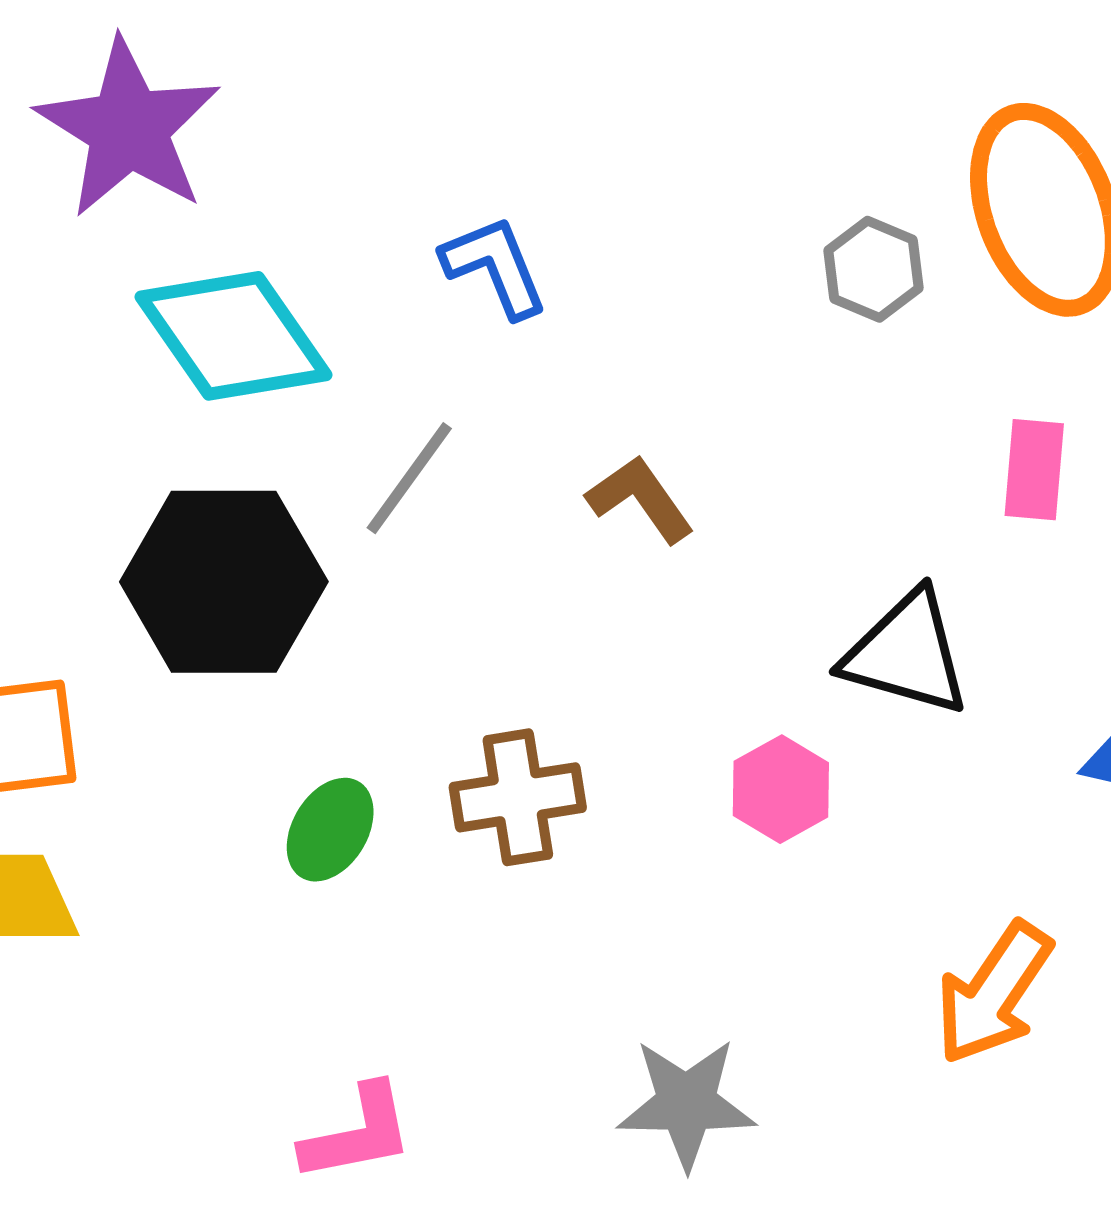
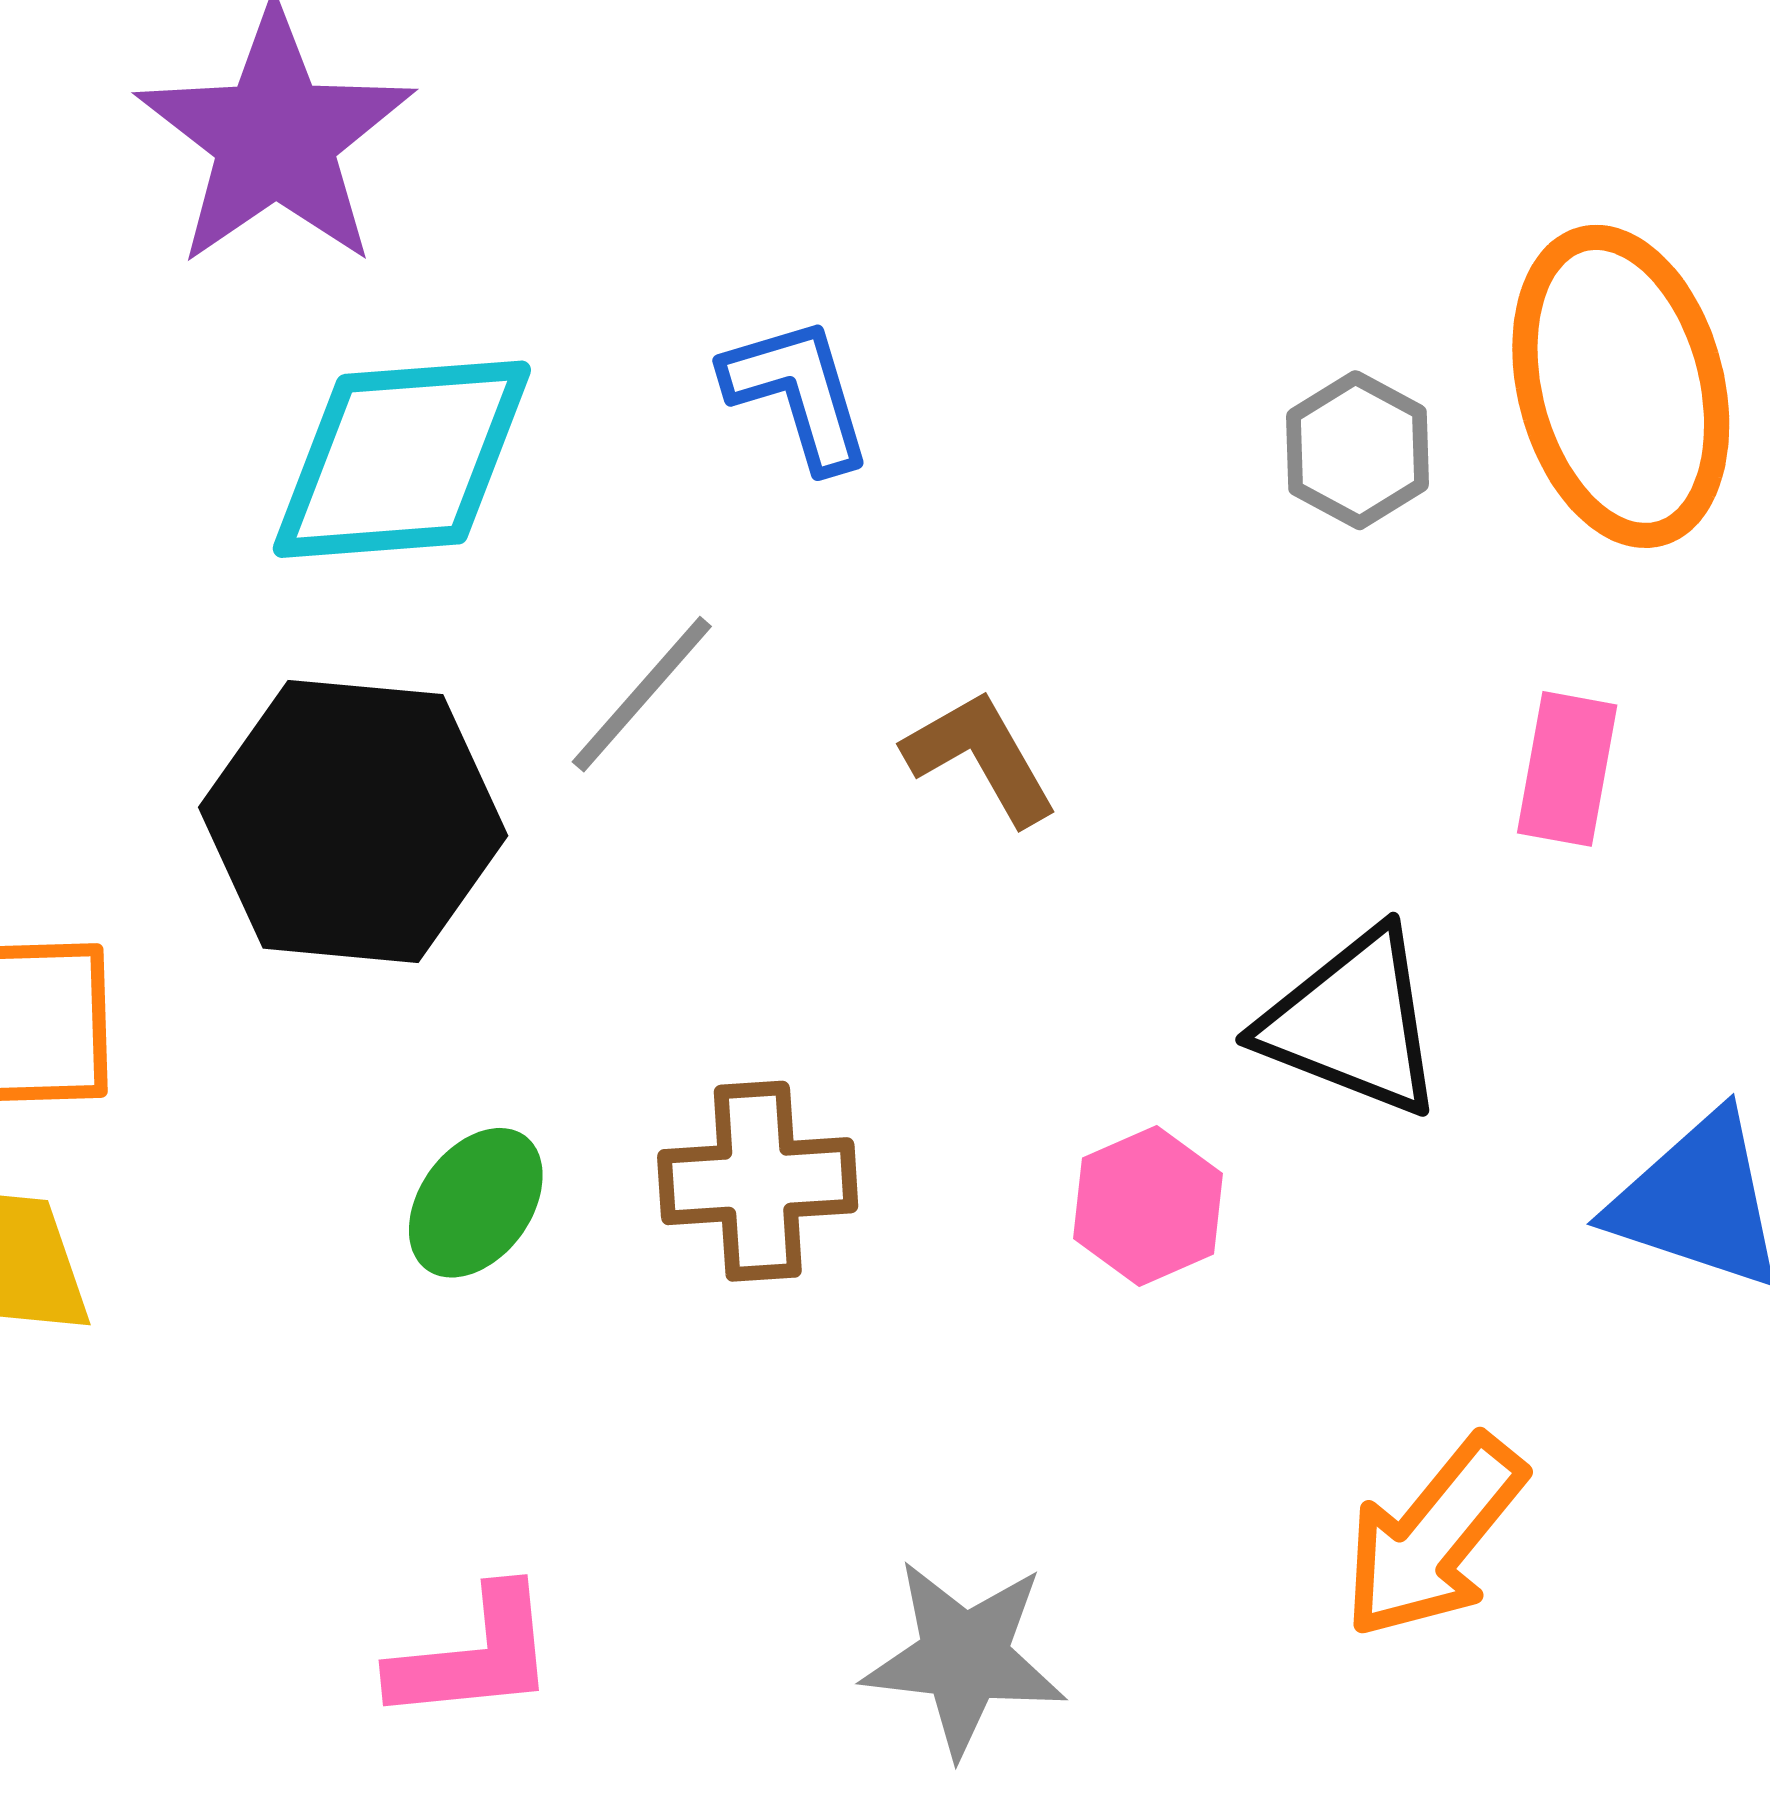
cyan diamond: (233, 336) -> (402, 459), turned -65

